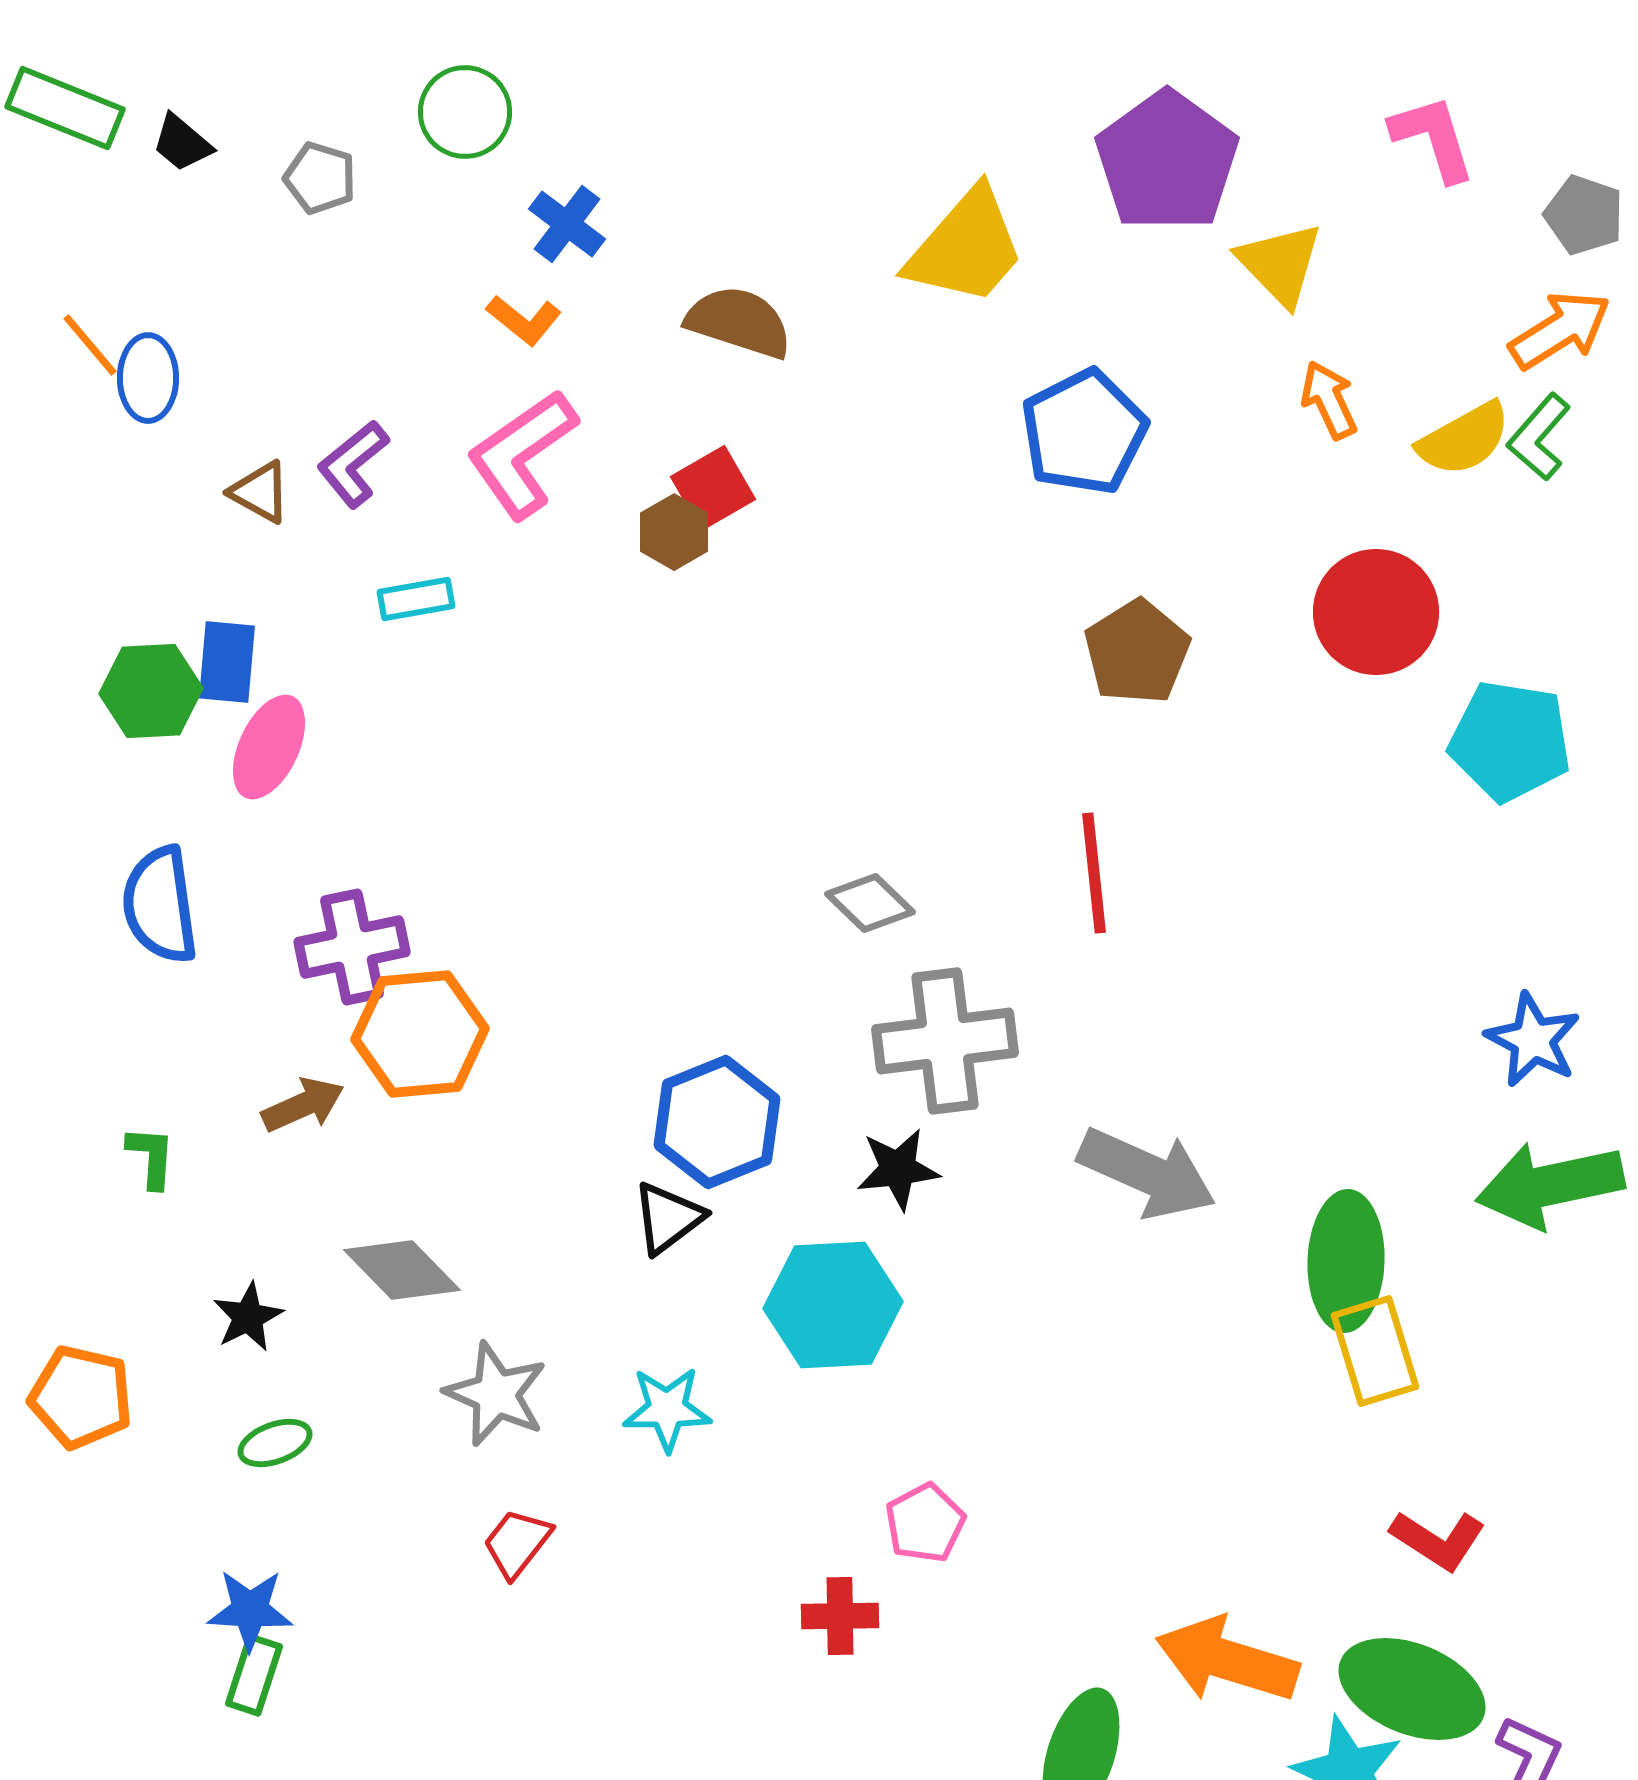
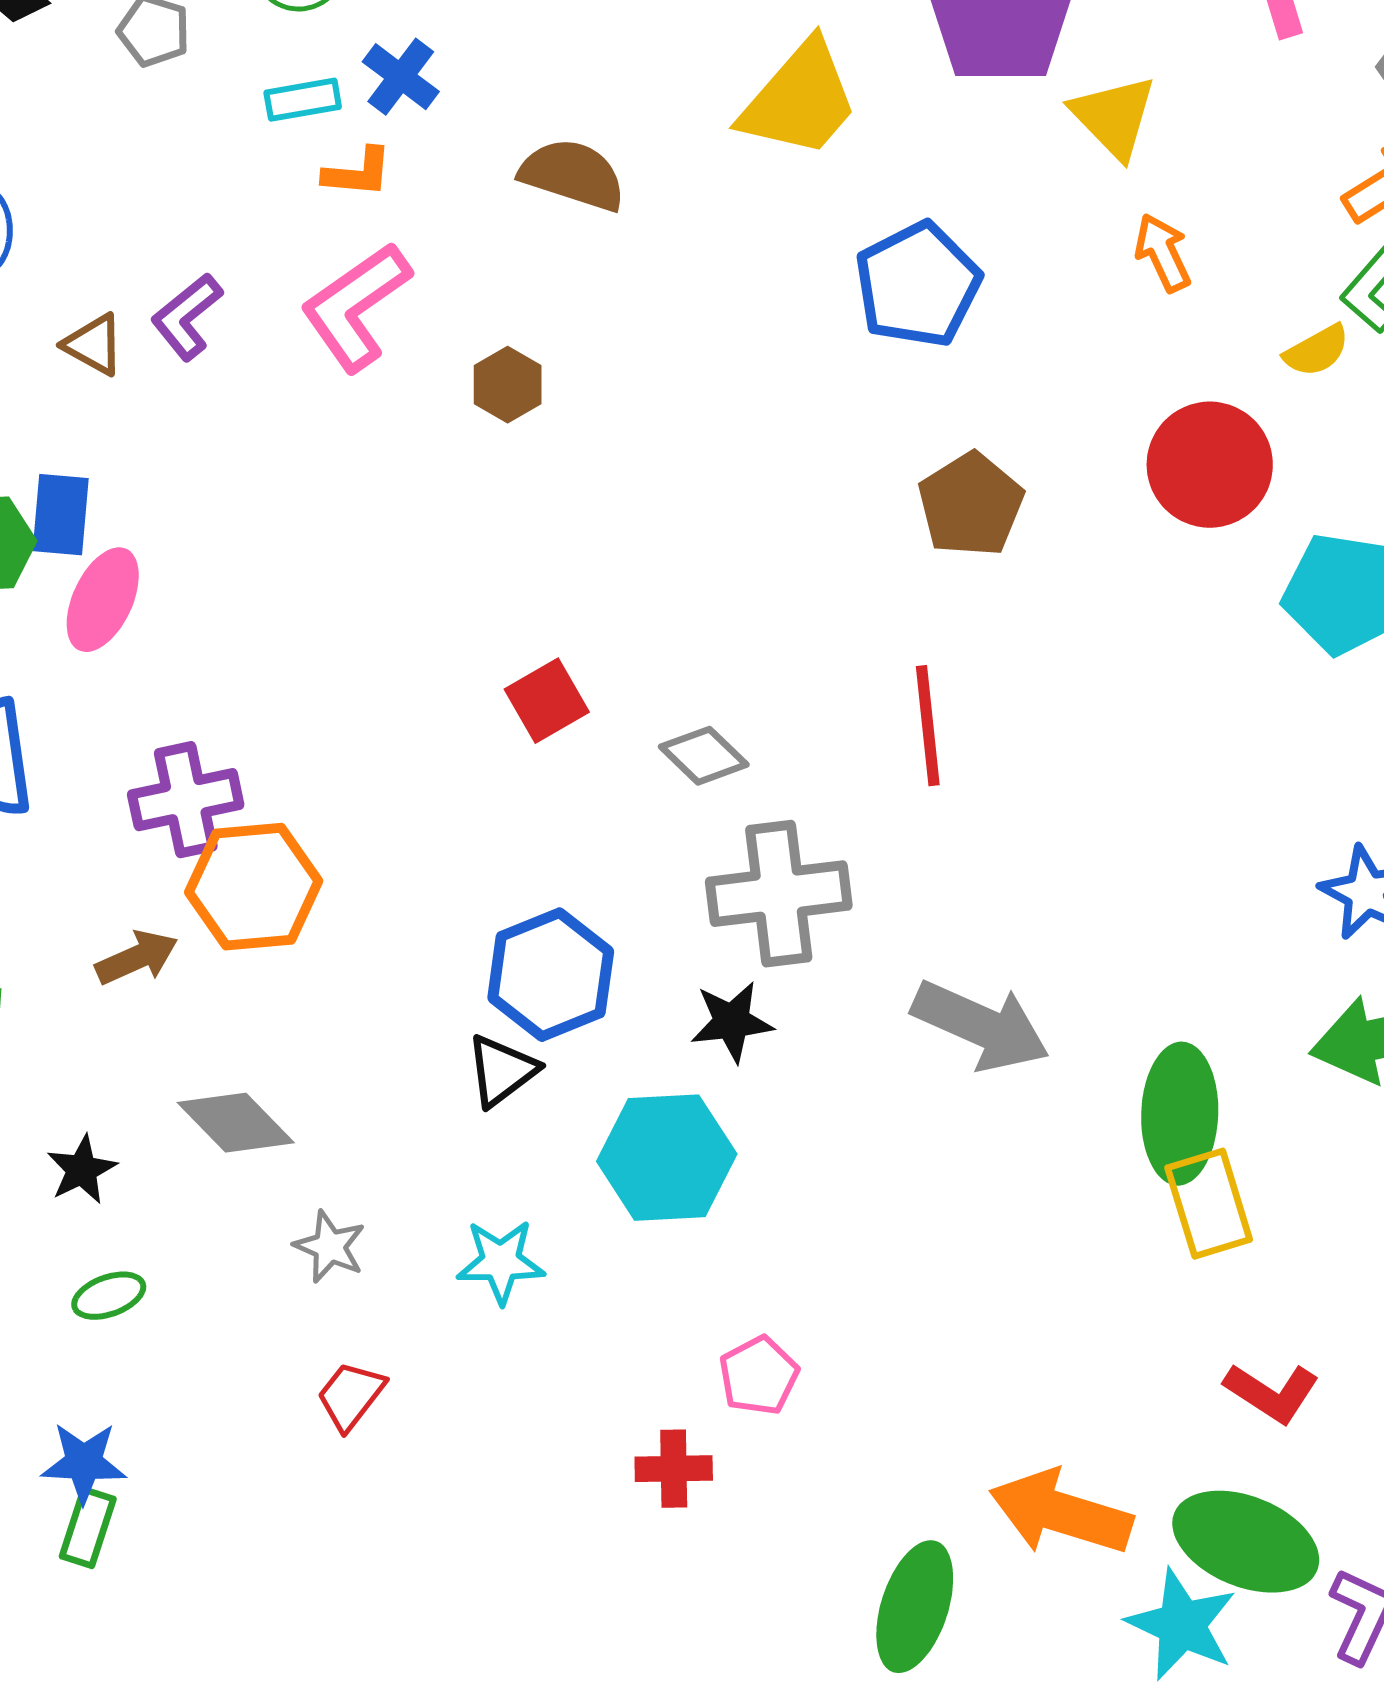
orange L-shape: (524, 320) -> (358, 173), turned -34
yellow semicircle: (1464, 439) -> (1317, 351), moved, size x0.7
red square: (713, 488) -> (547, 701), moved
cyan rectangle: (416, 599) -> (303, 100), moved
gray star: (496, 1394) -> (330, 1247), size x0.7

